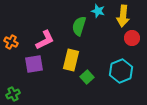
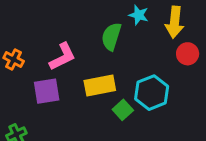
yellow rectangle: (71, 60) -> (100, 85), turned 65
cyan hexagon: (121, 71) -> (152, 93), moved

